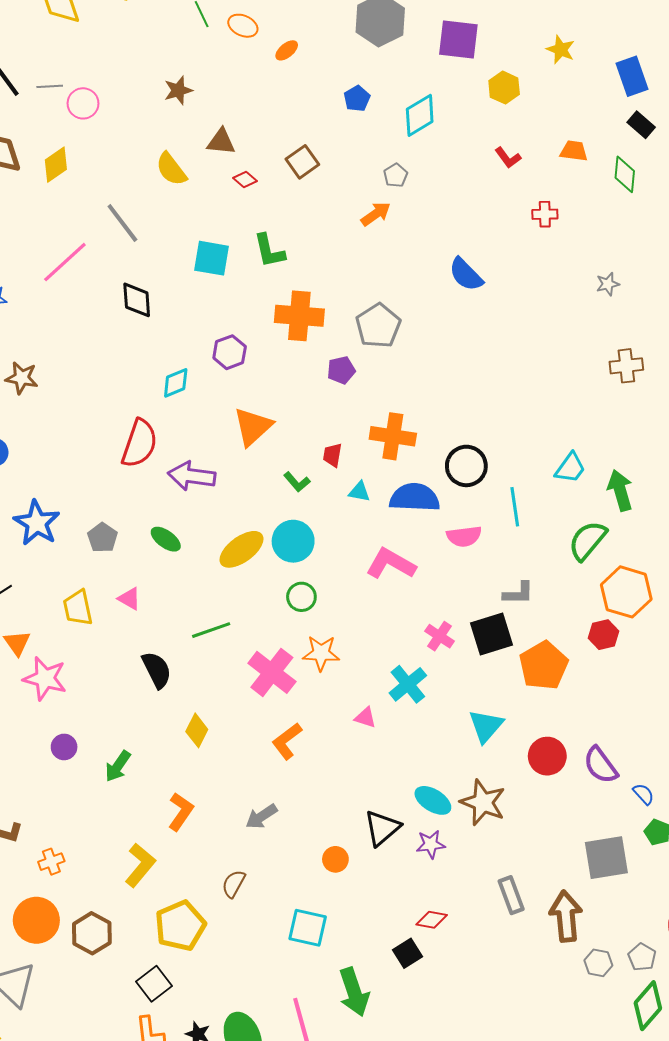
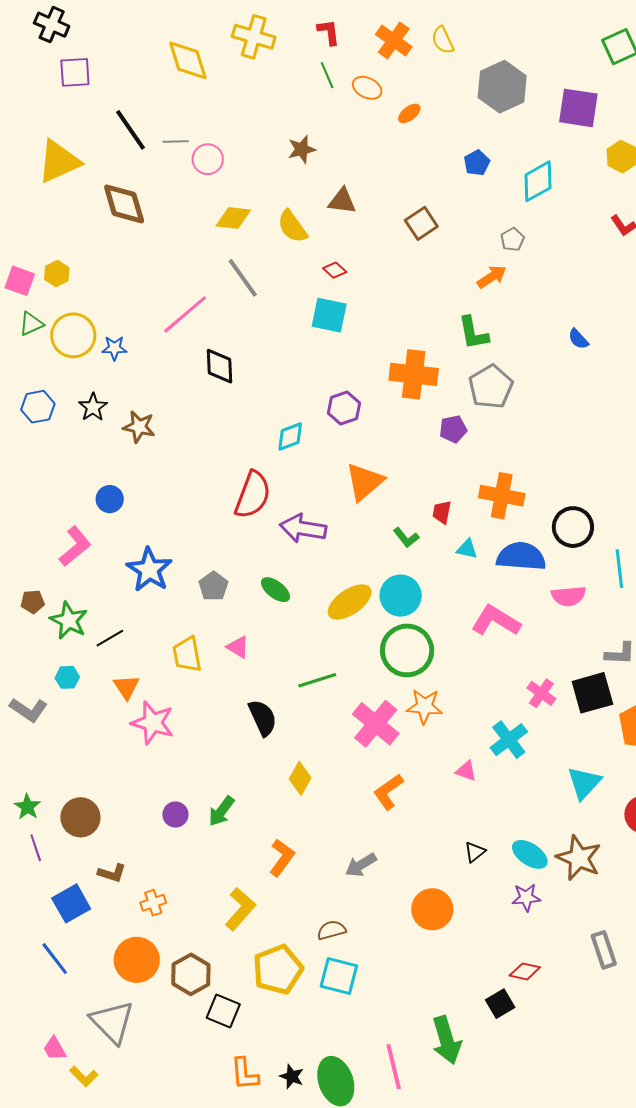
yellow diamond: (56, 165) -> (233, 218), moved, turned 39
red diamond: (245, 179) -> (335, 270), moved
green L-shape: (269, 251) -> (473, 333), moved
blue semicircle: (466, 274) -> (578, 339), size x0.6
black diamond: (137, 300) -> (220, 366), moved
green circle: (301, 597) -> (407, 650), size x1.8
purple circle: (64, 747) -> (175, 815), moved
black triangle: (382, 828) -> (475, 852), moved, size x0.6
orange circle: (335, 859) -> (432, 909), size x1.6
brown semicircle: (234, 884) -> (331, 930), turned 44
cyan square: (308, 928) -> (339, 976), moved
black square: (154, 984) -> (223, 1011), moved, turned -32

